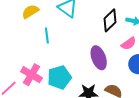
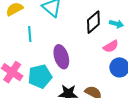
purple ellipse: (99, 58) -> (61, 57), moved

